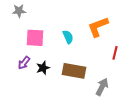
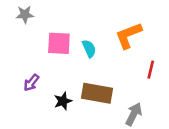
pink square: (35, 38) -> (59, 43), moved
black star: (43, 68) -> (63, 101), moved

